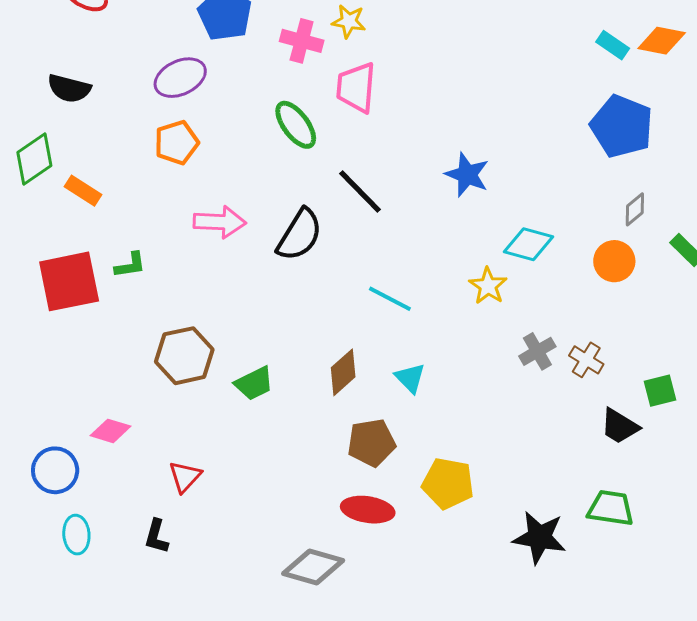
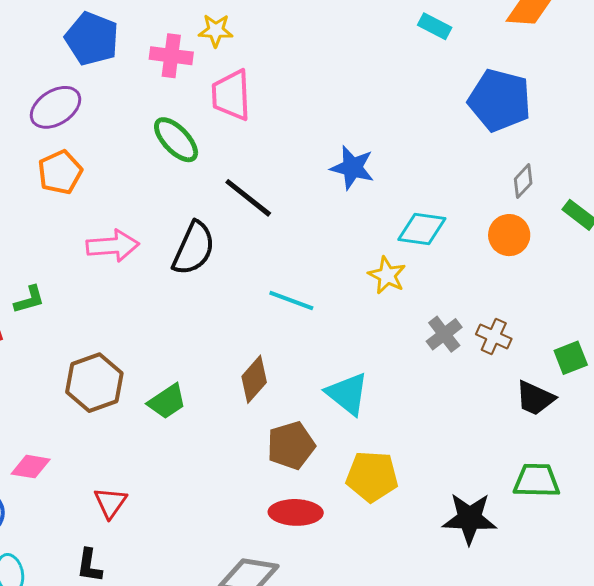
cyan rectangle: (613, 45) -> (435, 26), moved
cyan triangle: (410, 378) -> (347, 394), moved, size x1.4

